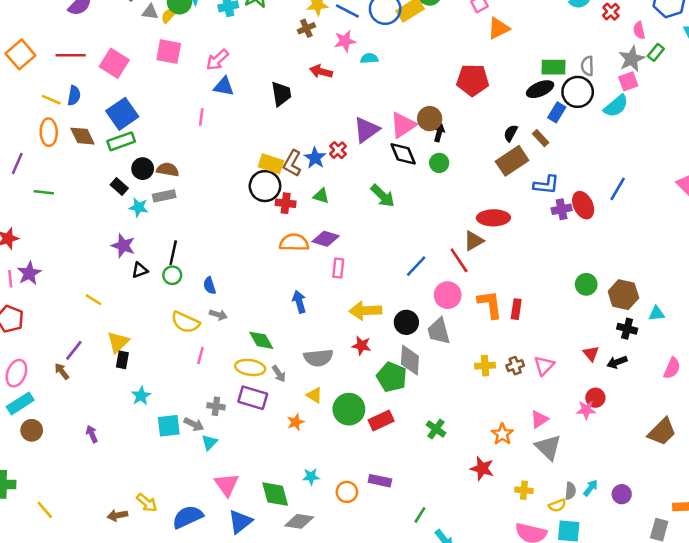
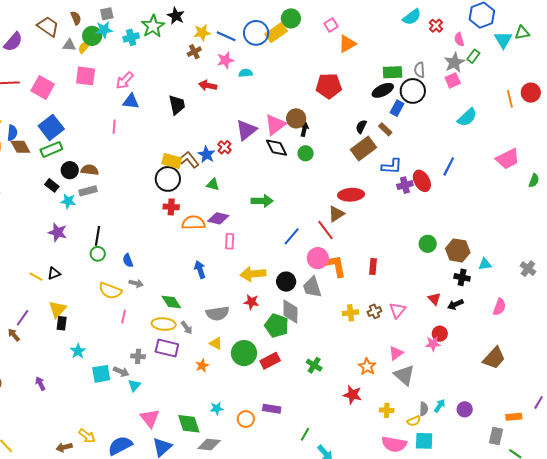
blue semicircle: (74, 96) -> (12, 133), moved
cyan semicircle: (616, 106) -> (467, 117), moved
brown L-shape: (292, 163) -> (189, 160), turned 115
green arrow: (383, 196) -> (262, 201), moved, turned -40
red cross: (286, 203) -> (171, 207), moved
black triangle: (140, 270) -> (54, 273), moved
orange L-shape: (490, 304) -> (336, 266), moved

